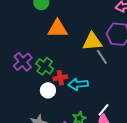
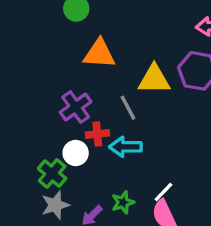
gray line: (102, 57) -> (128, 108), moved
purple cross: (23, 62) -> (76, 107), moved
green cross: (45, 66) -> (52, 173), moved

